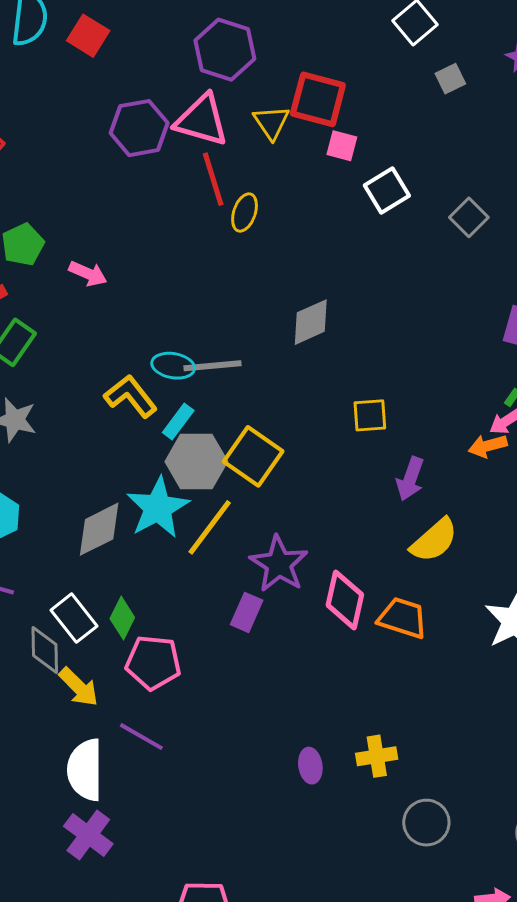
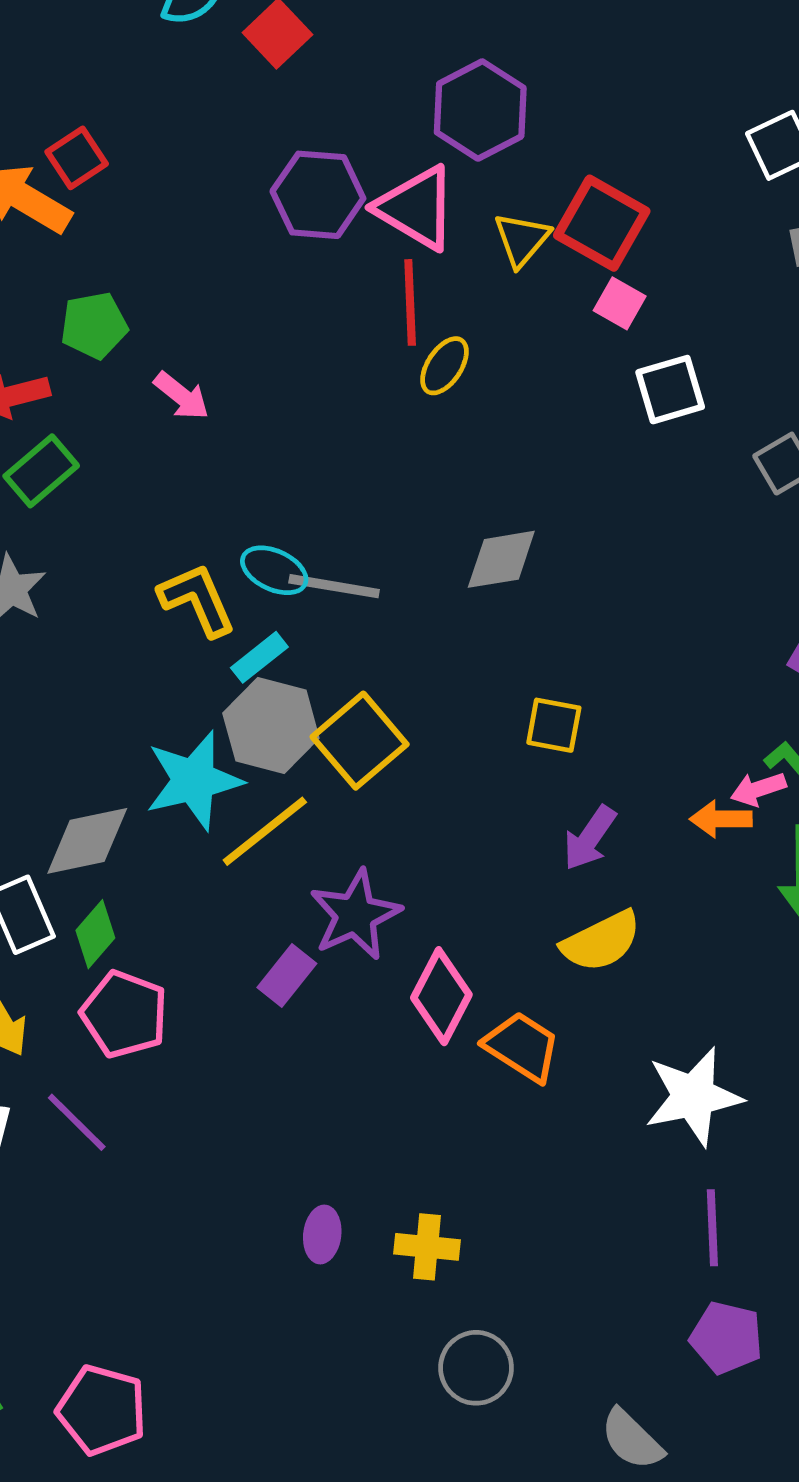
gray diamond: (99, 529) -> (87, 841), moved

